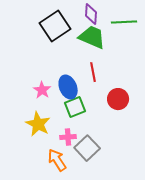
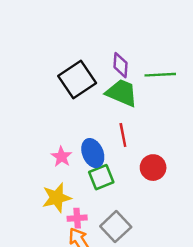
yellow star: (38, 124) -> (57, 198), turned 30
pink cross: (68, 137) -> (77, 218), moved

